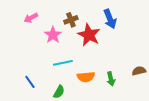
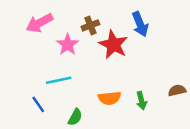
pink arrow: (31, 18) -> (39, 23), size x1.5
cyan line: (63, 63) -> (59, 80), moved

